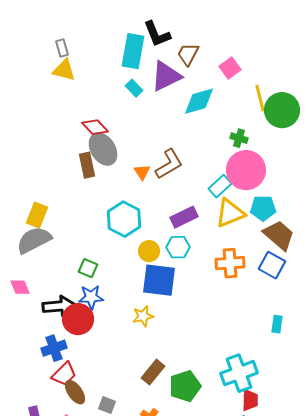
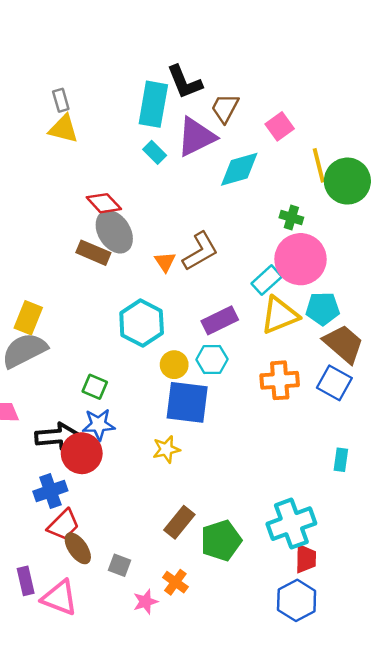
brown rectangle: (87, 165) -> (93, 253), turned -55

